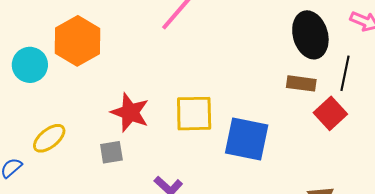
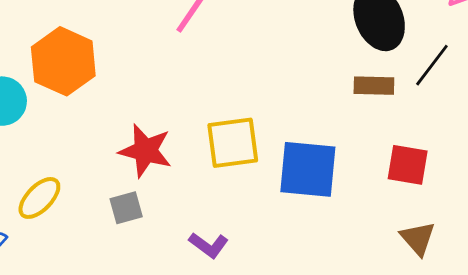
black line: (345, 73) -> (432, 65), turned 32
red square: (330, 113) -> (408, 165), moved, turned -32

